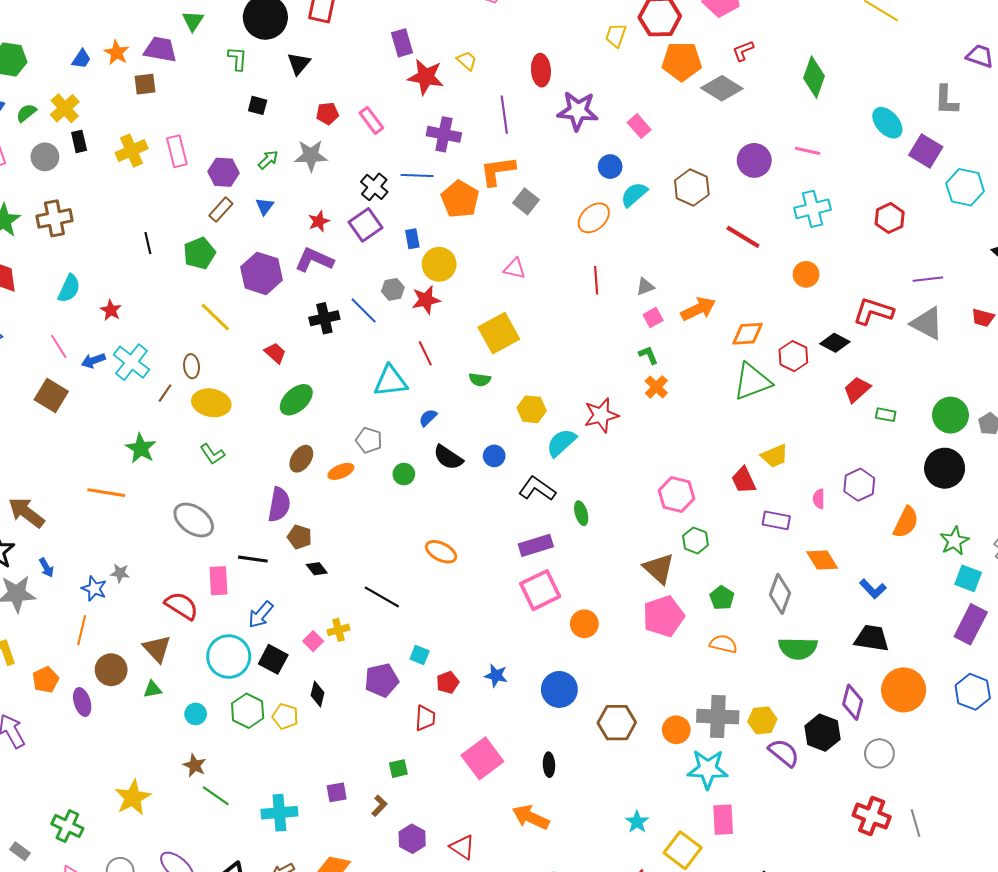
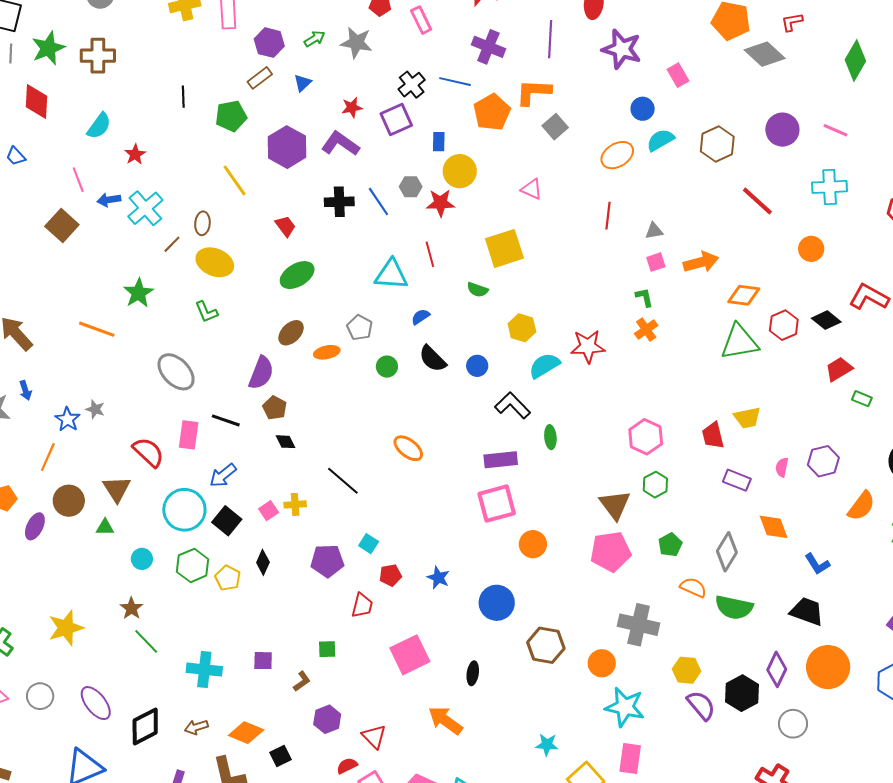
orange semicircle: (723, 644) -> (693, 587), moved
purple ellipse: (82, 702) -> (35, 526), turned 32
gray cross: (718, 717) -> (639, 625), moved
cyan star: (637, 822) -> (547, 745), turned 30

